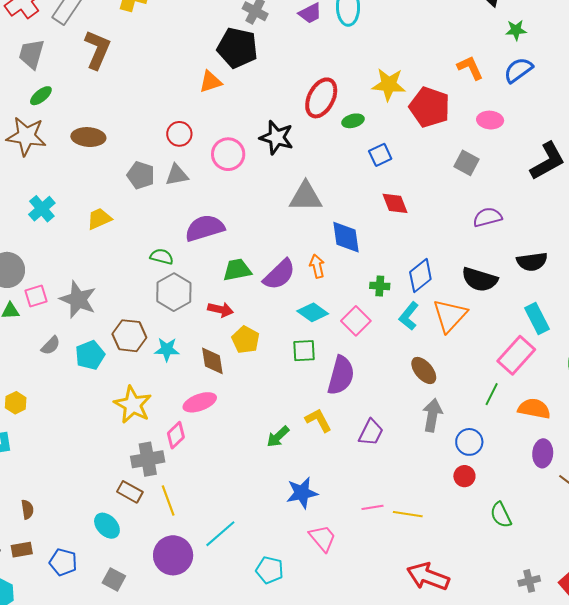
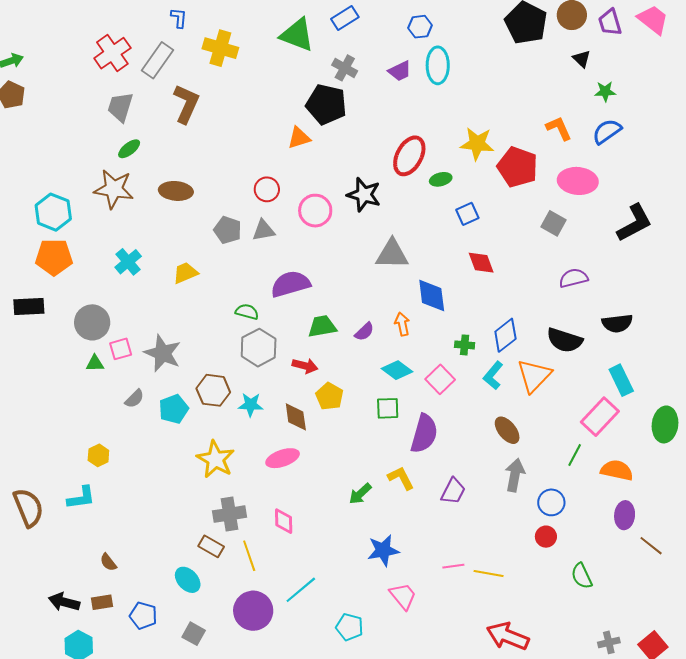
pink ellipse: (490, 120) -> (578, 181), size x1.5
purple semicircle: (279, 274) -> (364, 332), size x0.6
pink diamond: (176, 435) -> (284, 521), moved, turned -48
brown semicircle: (27, 509) -> (108, 562), turned 150

